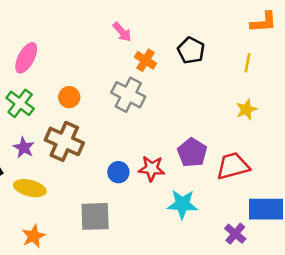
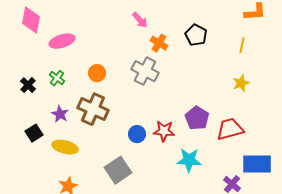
pink ellipse: (26, 58) -> (62, 41), turned 45
green cross: (20, 103) -> (57, 78), size x0.7
gray square: (95, 216) -> (118, 170), turned -32

